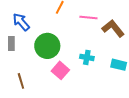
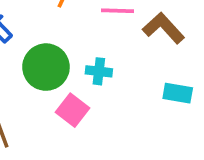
cyan cross: (87, 57) -> (99, 71), moved

